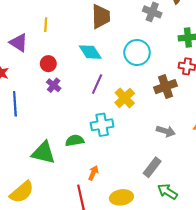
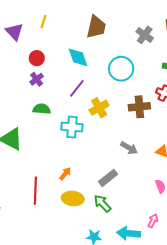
green semicircle: (75, 141) -> (42, 109), moved
orange arrow: (93, 173) -> (65, 174), moved
green arrow: (167, 192) -> (102, 204), moved

